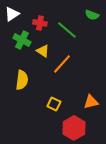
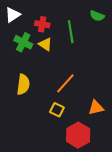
green line: (67, 30) -> (71, 32), turned 40
yellow triangle: (43, 51) -> (45, 44), moved
orange line: (62, 64) -> (65, 83), moved

